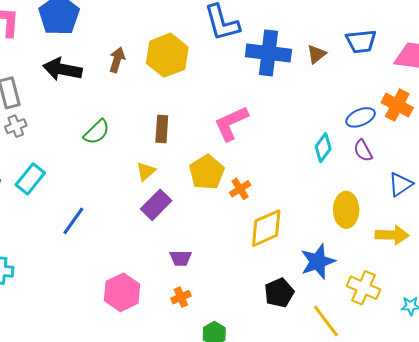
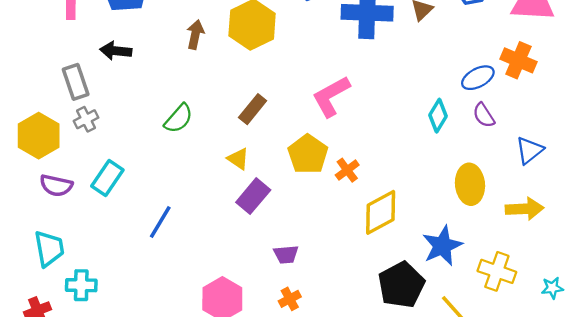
black arrow: (62, 69) -> (116, 51), moved, size x0.7
brown rectangle: (162, 129) -> (253, 109), turned 40
yellow triangle: (146, 171) -> (238, 159), turned -40
black pentagon: (279, 293) -> (401, 285), size x1.4

